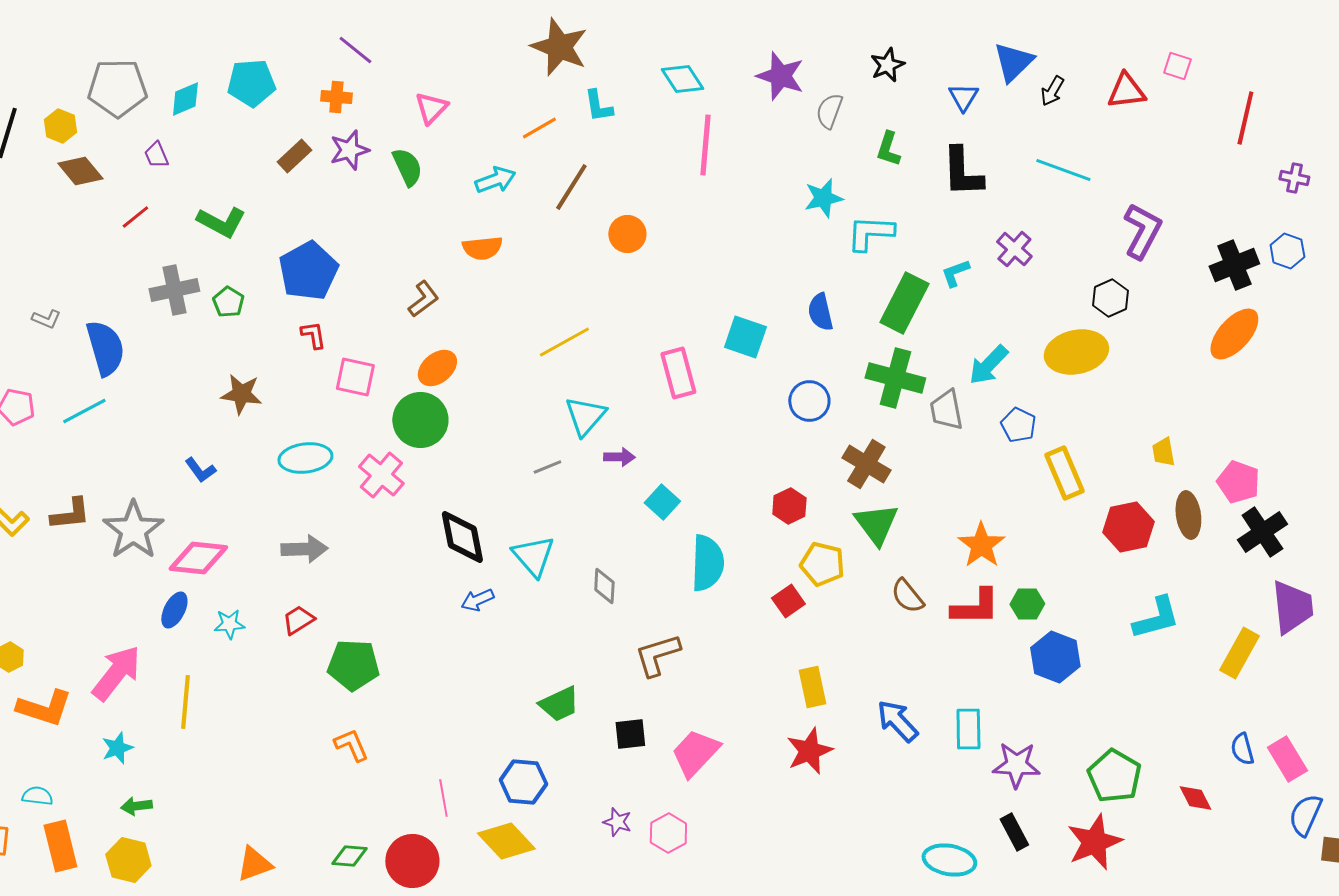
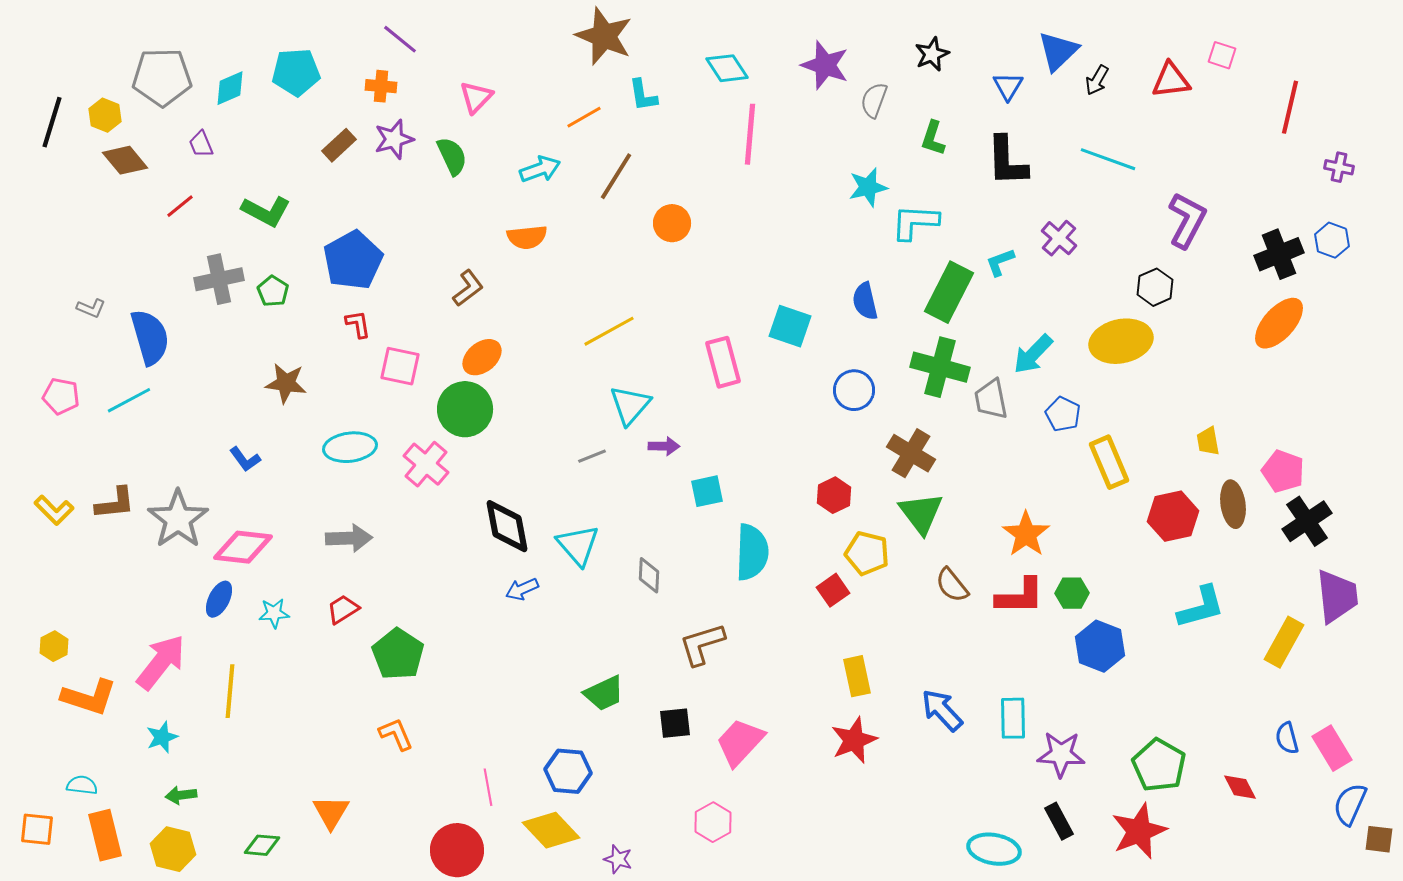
cyan square: (662, 502) -> (707, 491), turned 36
green pentagon: (353, 665) -> (398, 654), turned 30
purple star: (617, 822) -> (618, 859), moved
green diamond: (349, 856) -> (262, 845), moved
orange triangle: (254, 864) -> (331, 812), moved, turned -39

